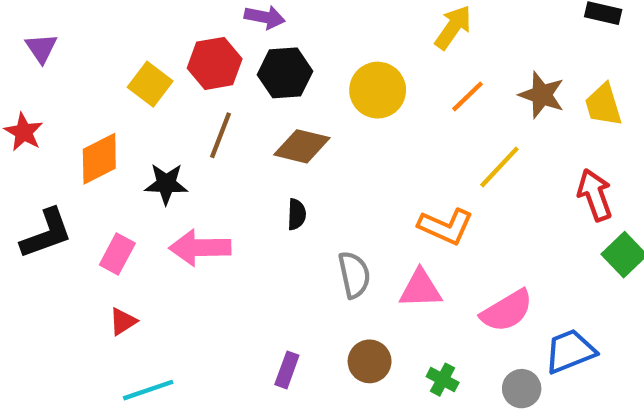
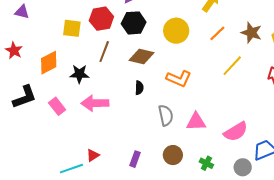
purple triangle: (41, 48) -> (22, 12), turned -42
yellow square: (150, 84) -> (72, 28), turned -30
orange L-shape: (446, 226) -> (179, 79), moved
pink rectangle: (117, 254) -> (57, 106), turned -66
red triangle: (123, 321) -> (93, 155), moved

